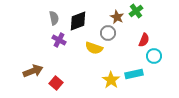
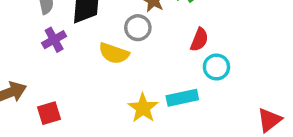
purple cross: (59, 40) -> (54, 40), turned 32
red square: (56, 83) -> (49, 113), turned 32

